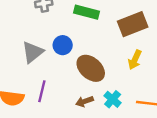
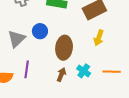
brown ellipse: (91, 68) -> (64, 48), turned 60
brown arrow: (84, 101) -> (61, 75), turned 136

